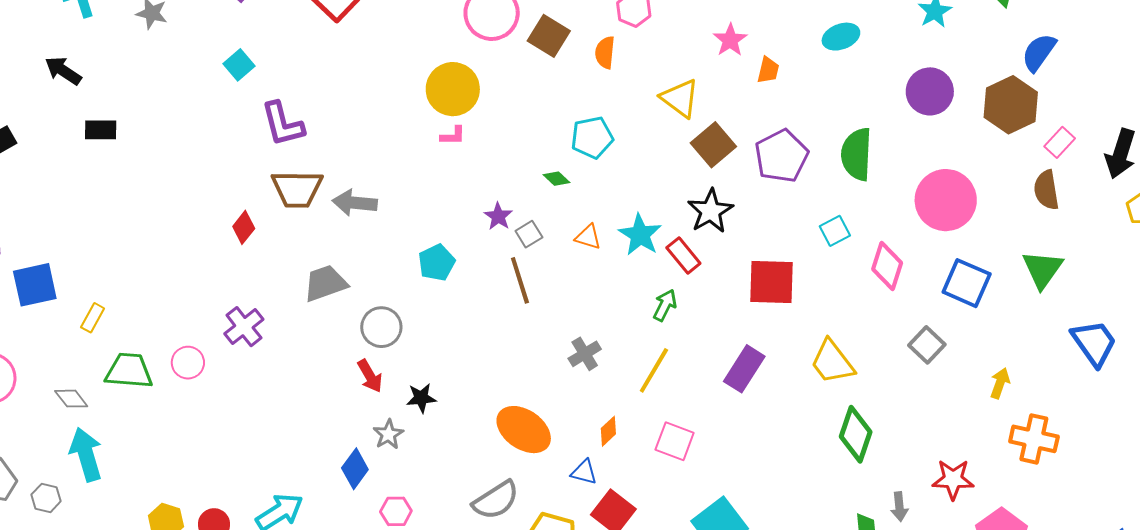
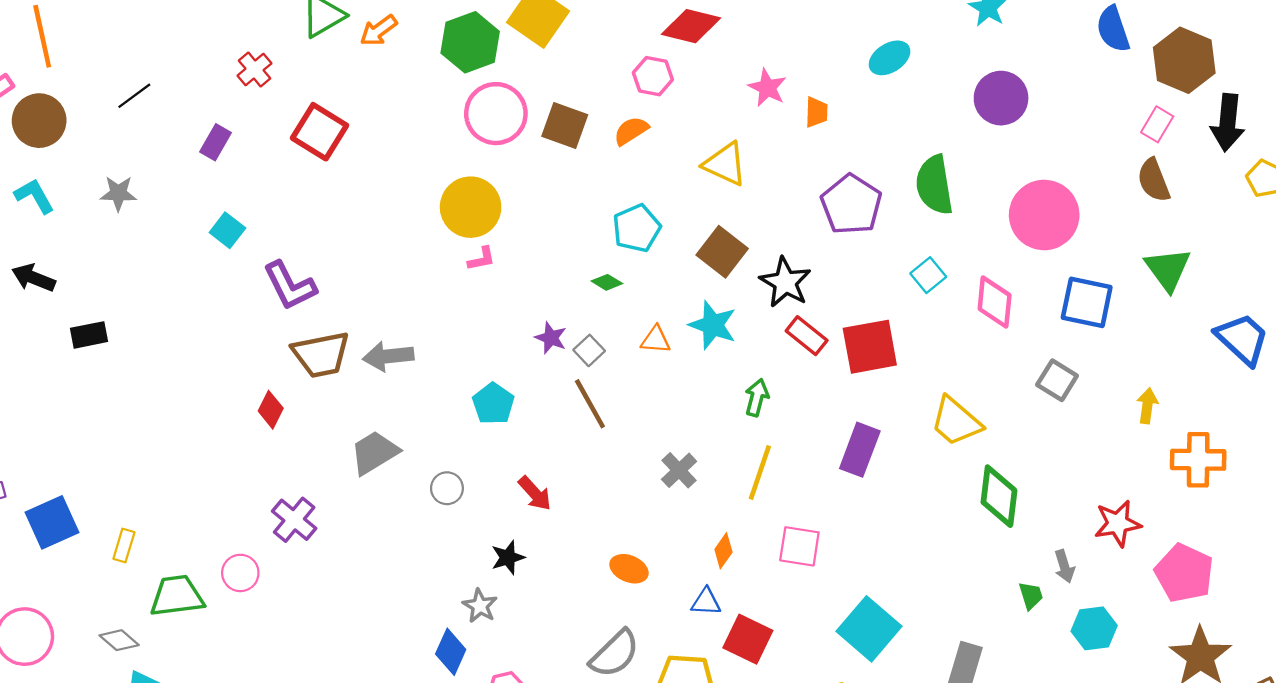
orange semicircle: (605, 52) -> (631, 131), turned 64
blue semicircle: (1039, 52) -> (1113, 29), turned -42
brown hexagon: (1011, 105) -> (1184, 60), moved
brown square: (713, 145) -> (722, 252), moved
red rectangle: (683, 255) -> (807, 336), moved
gray circle: (381, 327) -> (447, 488), size x0.7
red arrow: (370, 376) -> (535, 493), moved
orange ellipse: (524, 430) -> (629, 569), size x0.6

